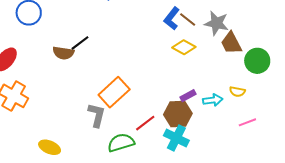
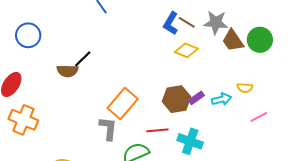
green circle: (257, 61) -> (260, 40), moved
brown hexagon: (178, 114) -> (176, 99), moved
red line: (145, 123) -> (157, 130), turned 40

